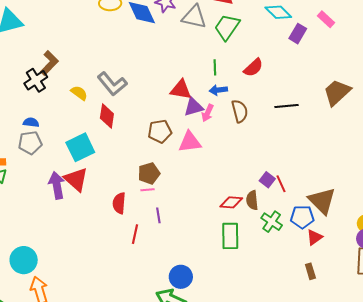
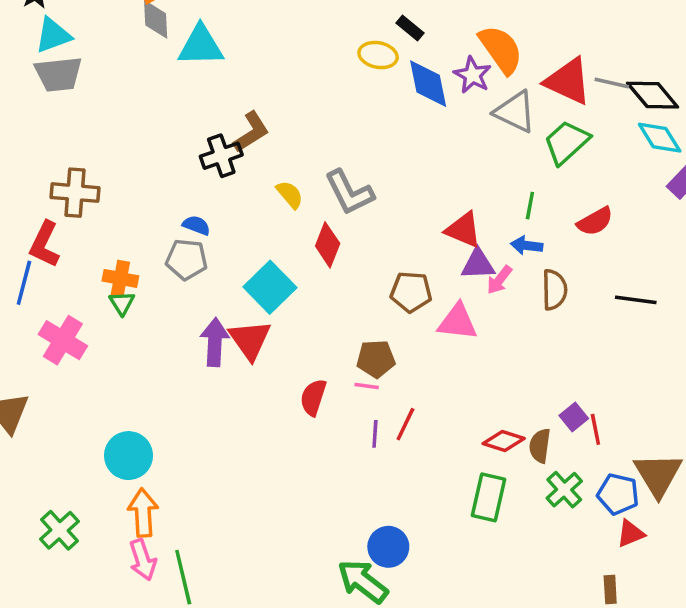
cyan square: (80, 147) -> (270, 287), turned -32
red line: (135, 234) -> (405, 424), moved

